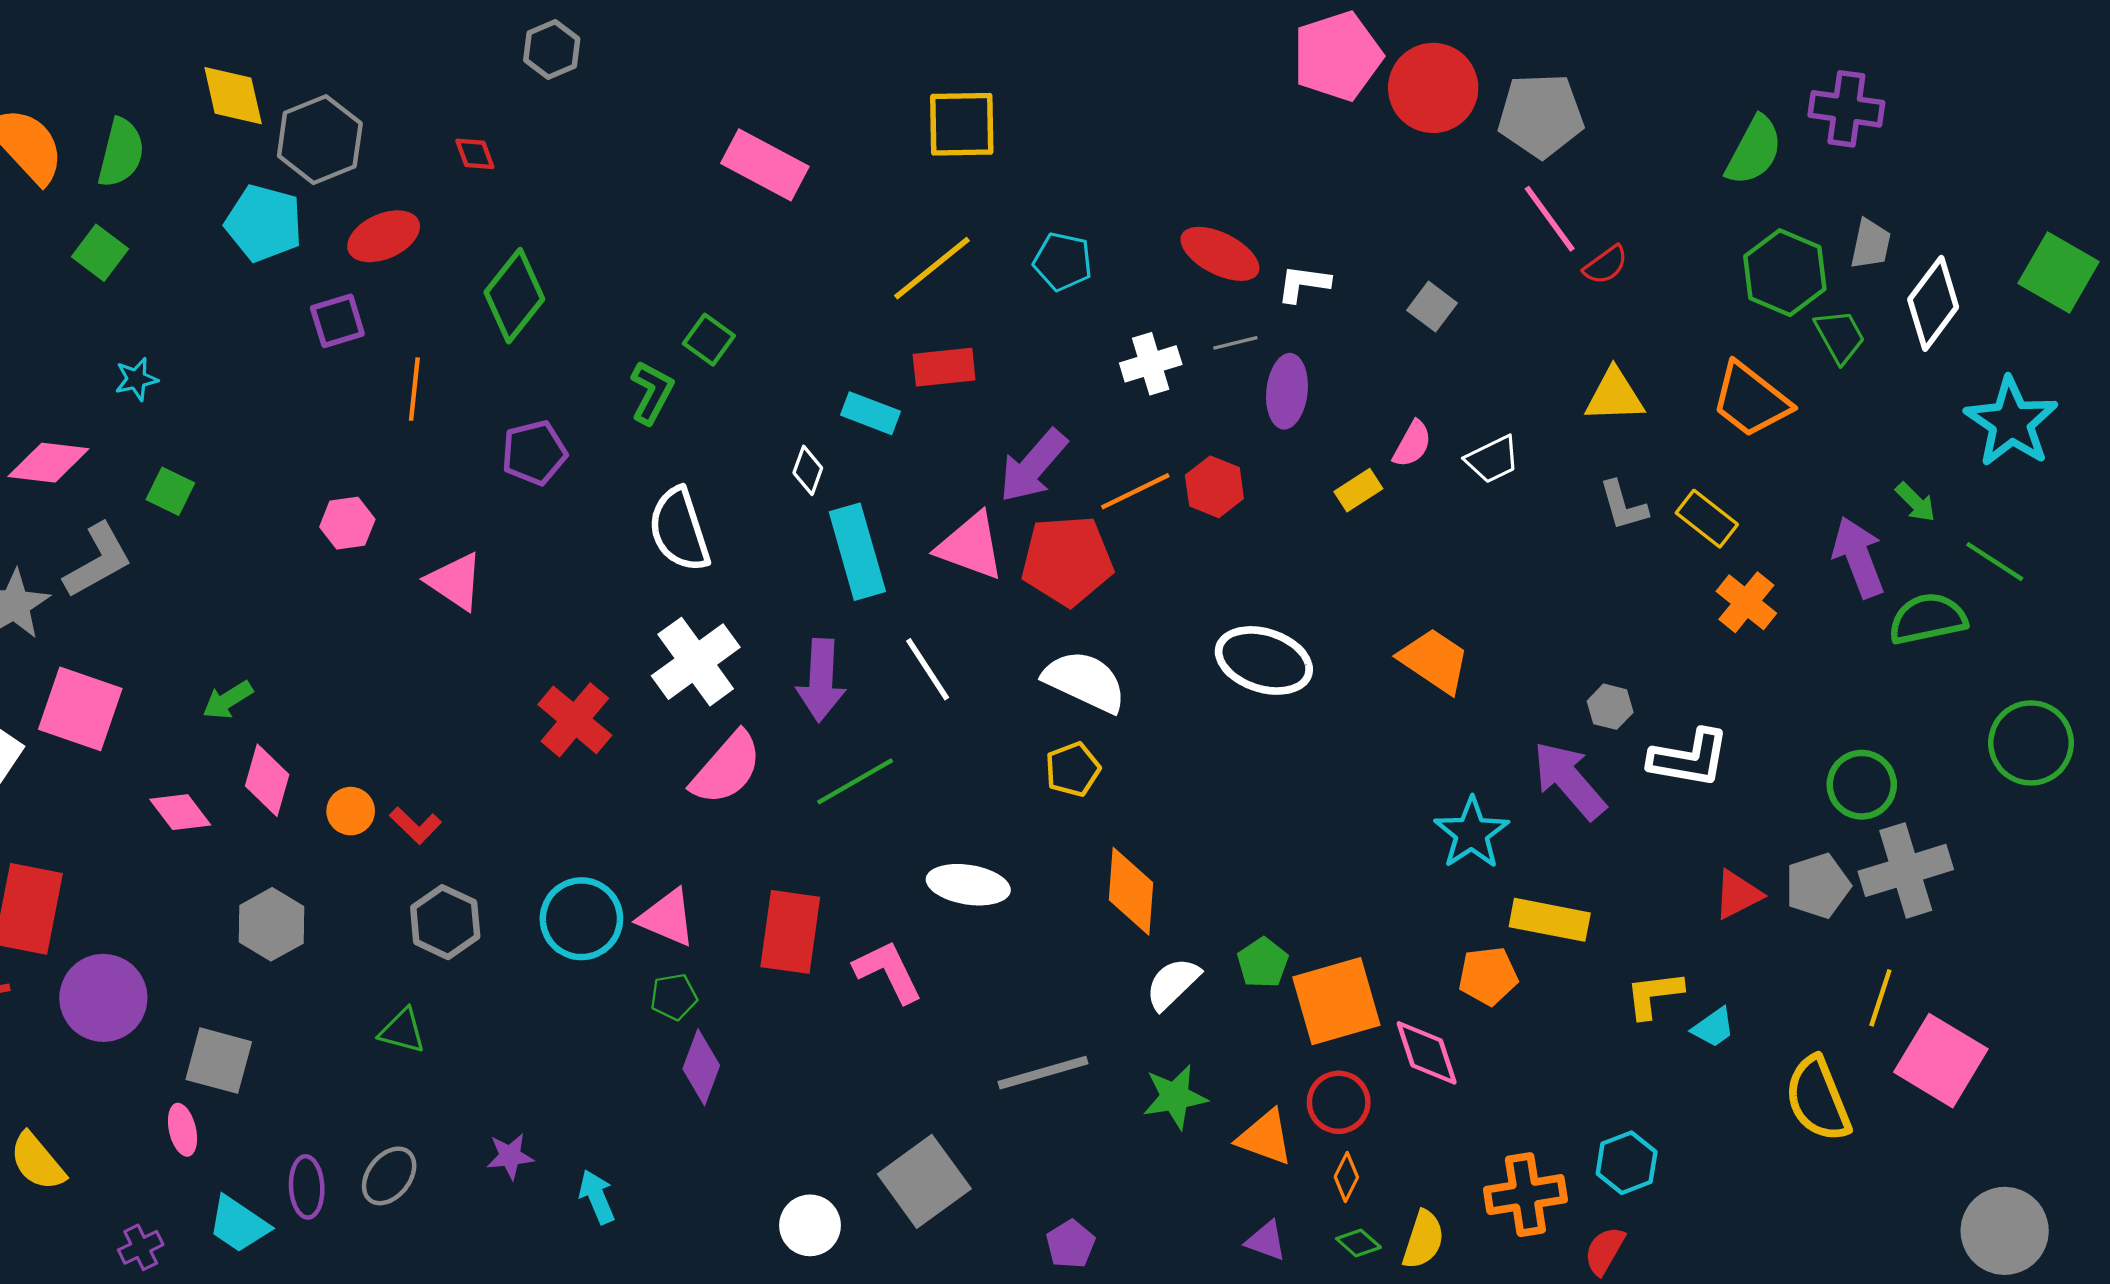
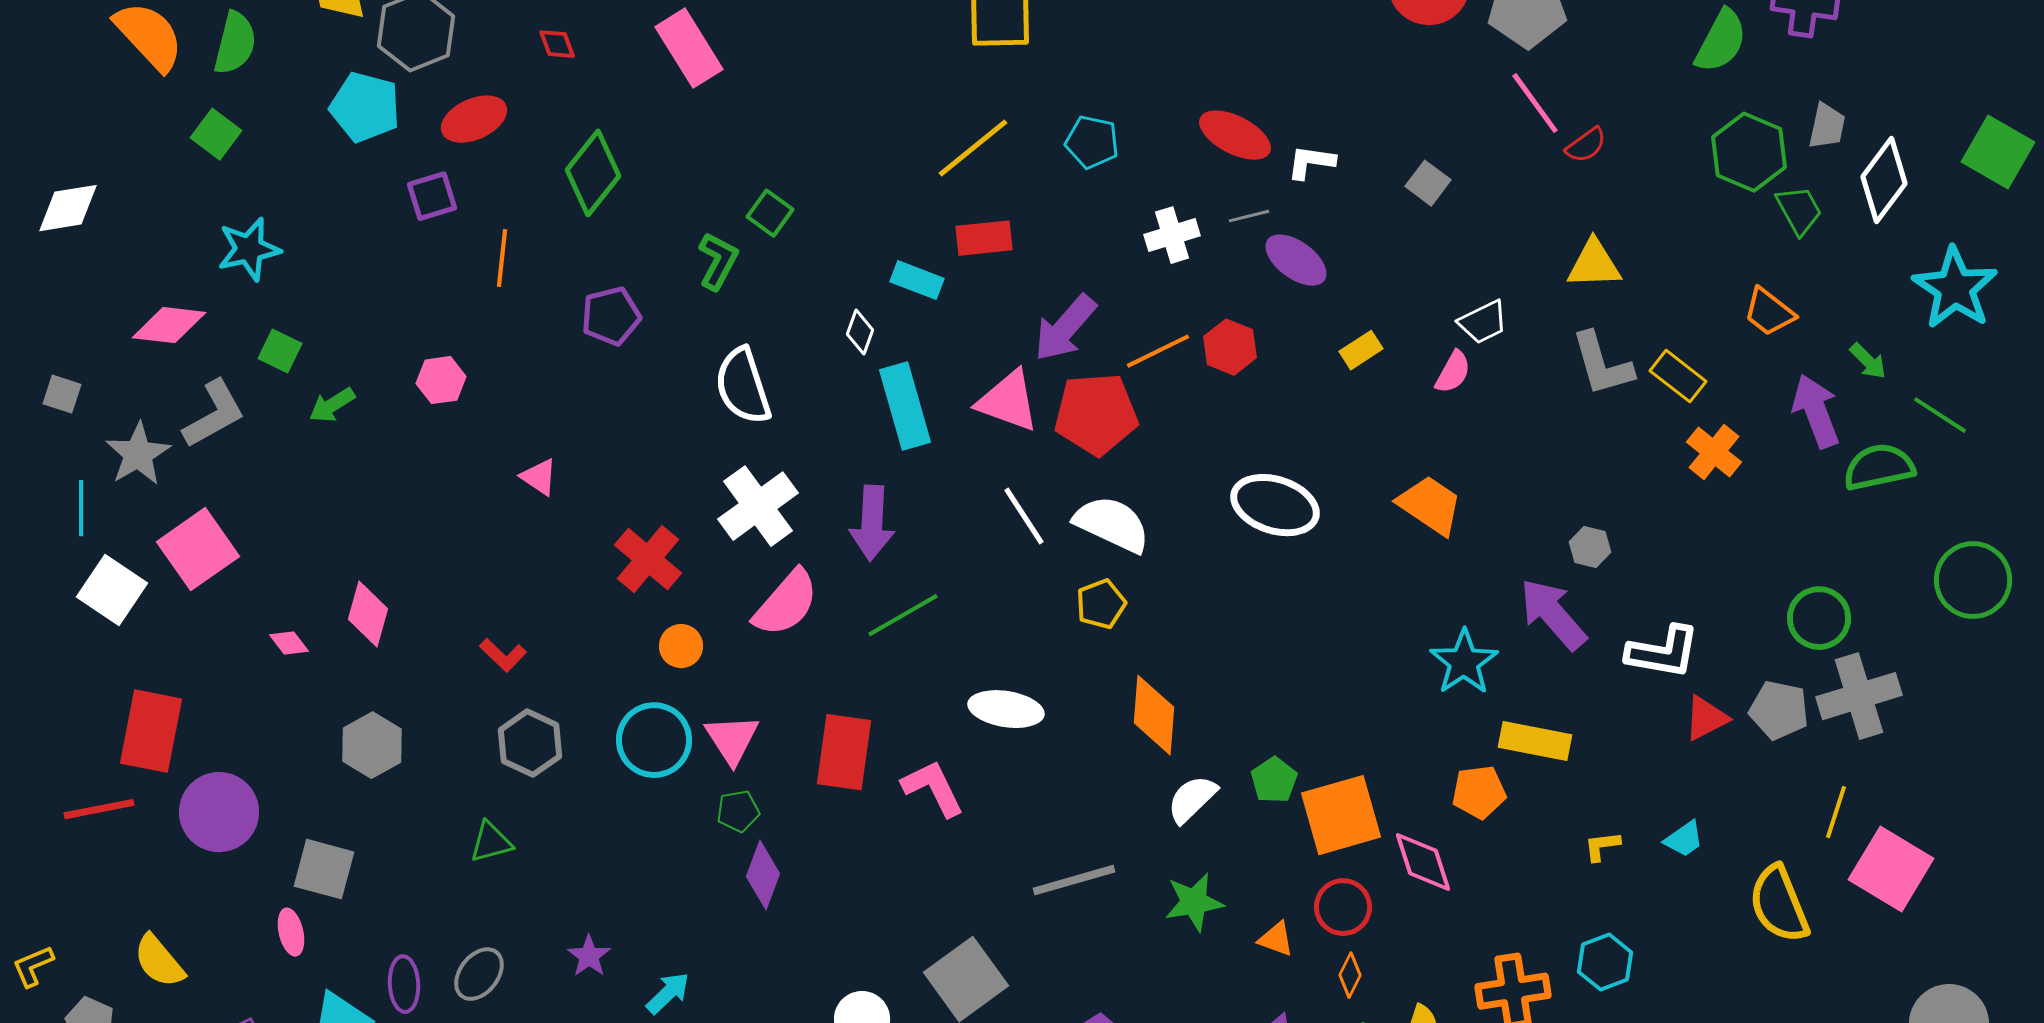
pink rectangle: (765, 165) -> (689, 48), moved, turned 30
cyan star: (136, 379) -> (249, 249), size x1.6
purple ellipse: (1287, 391) -> (1296, 260), turned -60
orange trapezoid: (1751, 400) -> (1769, 312), moved, size x0.7
pink semicircle: (1412, 444) -> (1453, 372), moved
gray L-shape: (1623, 506) -> (1602, 364), size x1.4
pink triangle: (455, 581) -> (539, 477), moved, size x0.7
white line: (928, 669) -> (1024, 516), moved
green arrow: (228, 700) -> (332, 405), moved
pink square: (80, 709) -> (198, 549), turned 36
white L-shape: (1689, 758) -> (1663, 652), moved
orange circle: (351, 811) -> (681, 646), moved
pink diamond: (180, 812) -> (289, 643), size x0.7
gray pentagon: (1818, 886) -> (1779, 710), turned 30
pink triangle: (667, 918) -> (732, 739), turned 34
yellow L-shape: (1654, 995) -> (1602, 846), moved, size x0.7
green triangle: (402, 1031) -> (491, 842), turned -30
orange triangle: (1265, 1137) -> (1276, 939), size x0.7
purple star: (510, 1156) -> (589, 956), turned -30
cyan arrow: (597, 1197) -> (668, 993), turned 69

